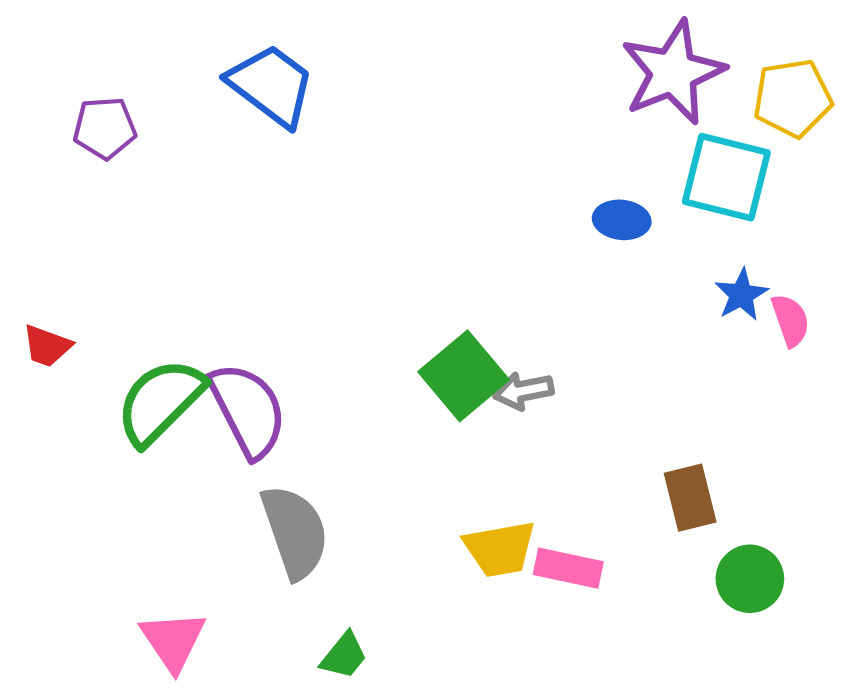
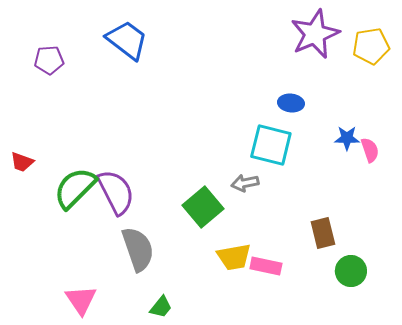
cyan square: (726, 177) -> (271, 145), moved
blue star: (741, 295) -> (347, 138), turned 30
green square: (464, 376) -> (203, 207), moved

